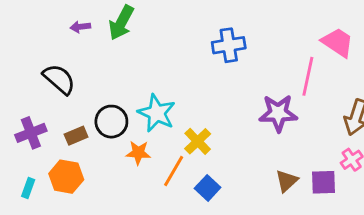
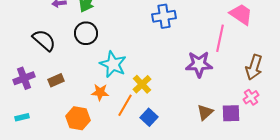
black circle: (111, 122) -> (86, 33), moved
orange hexagon: (66, 177) -> (78, 118), moved
cyan rectangle: (28, 188) -> (22, 117), turned 56

